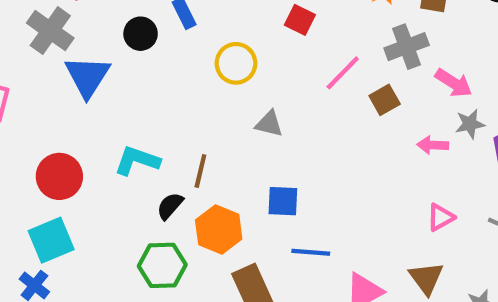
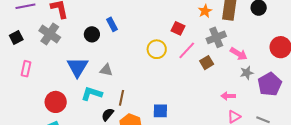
red square: (300, 20) -> (178, 28), moved
yellow circle: (236, 63) -> (157, 49), moved
blue triangle: (87, 76) -> (77, 67), moved
gray triangle: (269, 124) -> (106, 70), moved
pink arrow: (433, 145) -> (228, 96), moved

